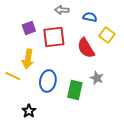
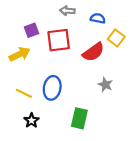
red semicircle: (86, 48) -> (93, 52), turned -95
yellow arrow: (28, 59) -> (20, 54), moved, turned -126
yellow line: (13, 76) -> (24, 93), moved
green rectangle: (75, 90) -> (79, 118), moved

